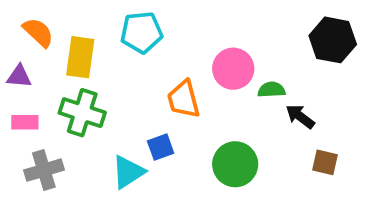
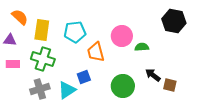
cyan pentagon: (141, 32) -> (75, 32), moved
black arrow: (300, 116) -> (153, 75), moved
gray cross: (44, 170) -> (40, 89), moved

